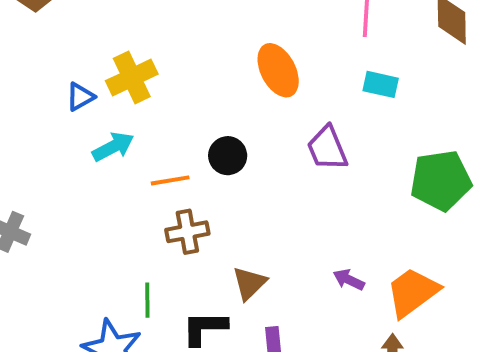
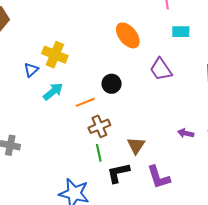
yellow cross: (132, 77) -> (55, 55), turned -30
green line: (147, 300) -> (99, 153), moved

